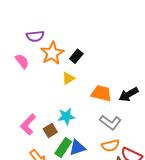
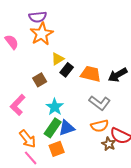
purple semicircle: (35, 36) -> (38, 17), moved
black rectangle: (76, 56) -> (67, 70), moved
cyan star: (66, 116) -> (55, 107), moved, turned -30
brown square: (50, 131) -> (40, 80), moved

